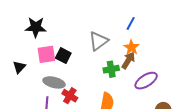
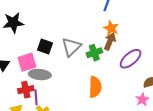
gray triangle: (99, 41) -> (71, 47), moved
pink square: (46, 54) -> (27, 62), moved
red cross: (70, 96) -> (26, 90), moved, turned -35

